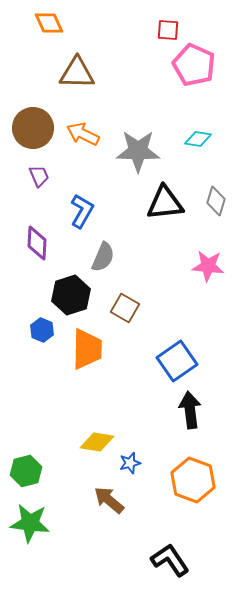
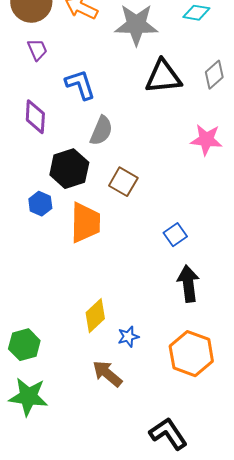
gray diamond: (216, 201) -> (214, 75), turned 32
blue L-shape: (82, 211) -> (80, 85), turned -48
blue square: (177, 361) -> (175, 235), size x0.6
yellow diamond: (97, 442) -> (95, 316), turned -52

